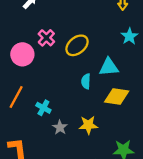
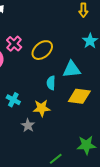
cyan cross: (43, 108) -> (13, 100), moved
yellow star: (88, 125) -> (42, 108), moved

